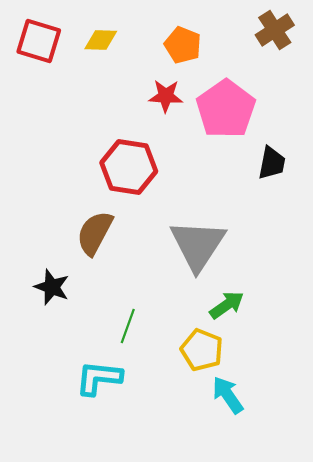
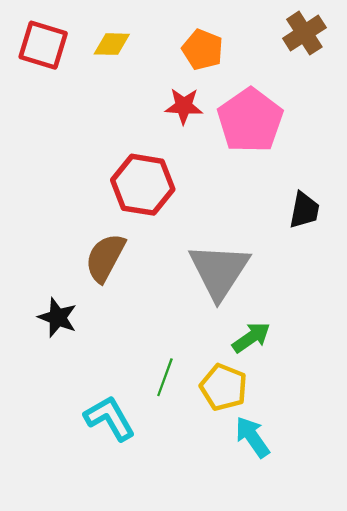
black trapezoid: (272, 163) -> (304, 210), moved
green line: (128, 326) -> (165, 377), moved
cyan L-shape: (99, 378) -> (110, 418), turned 54

